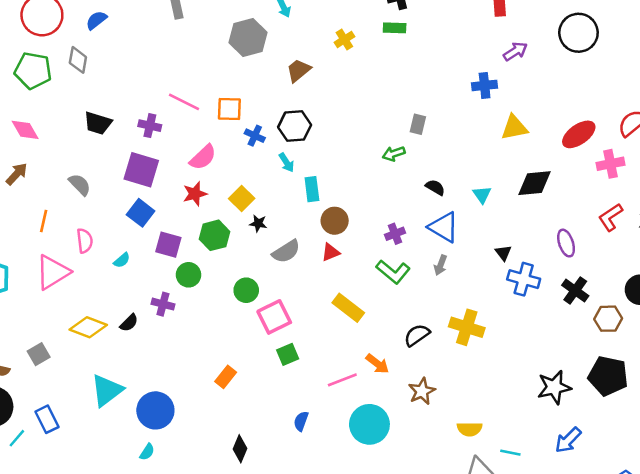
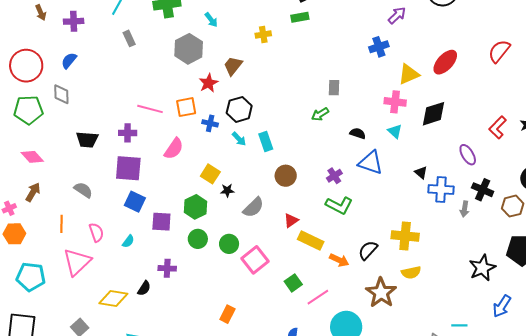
yellow cross: (344, 39) -> (263, 34), turned 35
red ellipse: (579, 134) -> (445, 62), moved
pink cross: (610, 164) -> (395, 102), moved, turned 30
cyan rectangle: (312, 189) -> (266, 141), moved
red star: (195, 194) -> (208, 83), moved
red triangle: (331, 252) -> (291, 220), moved
gray arrow: (440, 265) -> (464, 209), moved
green circle: (188, 275) -> (198, 239), moved
green square: (288, 354) -> (293, 283), moved
orange arrow: (377, 364) -> (339, 260), moved
brown star: (422, 391) -> (381, 293), size x1.4
yellow semicircle: (470, 429) -> (411, 273), moved

